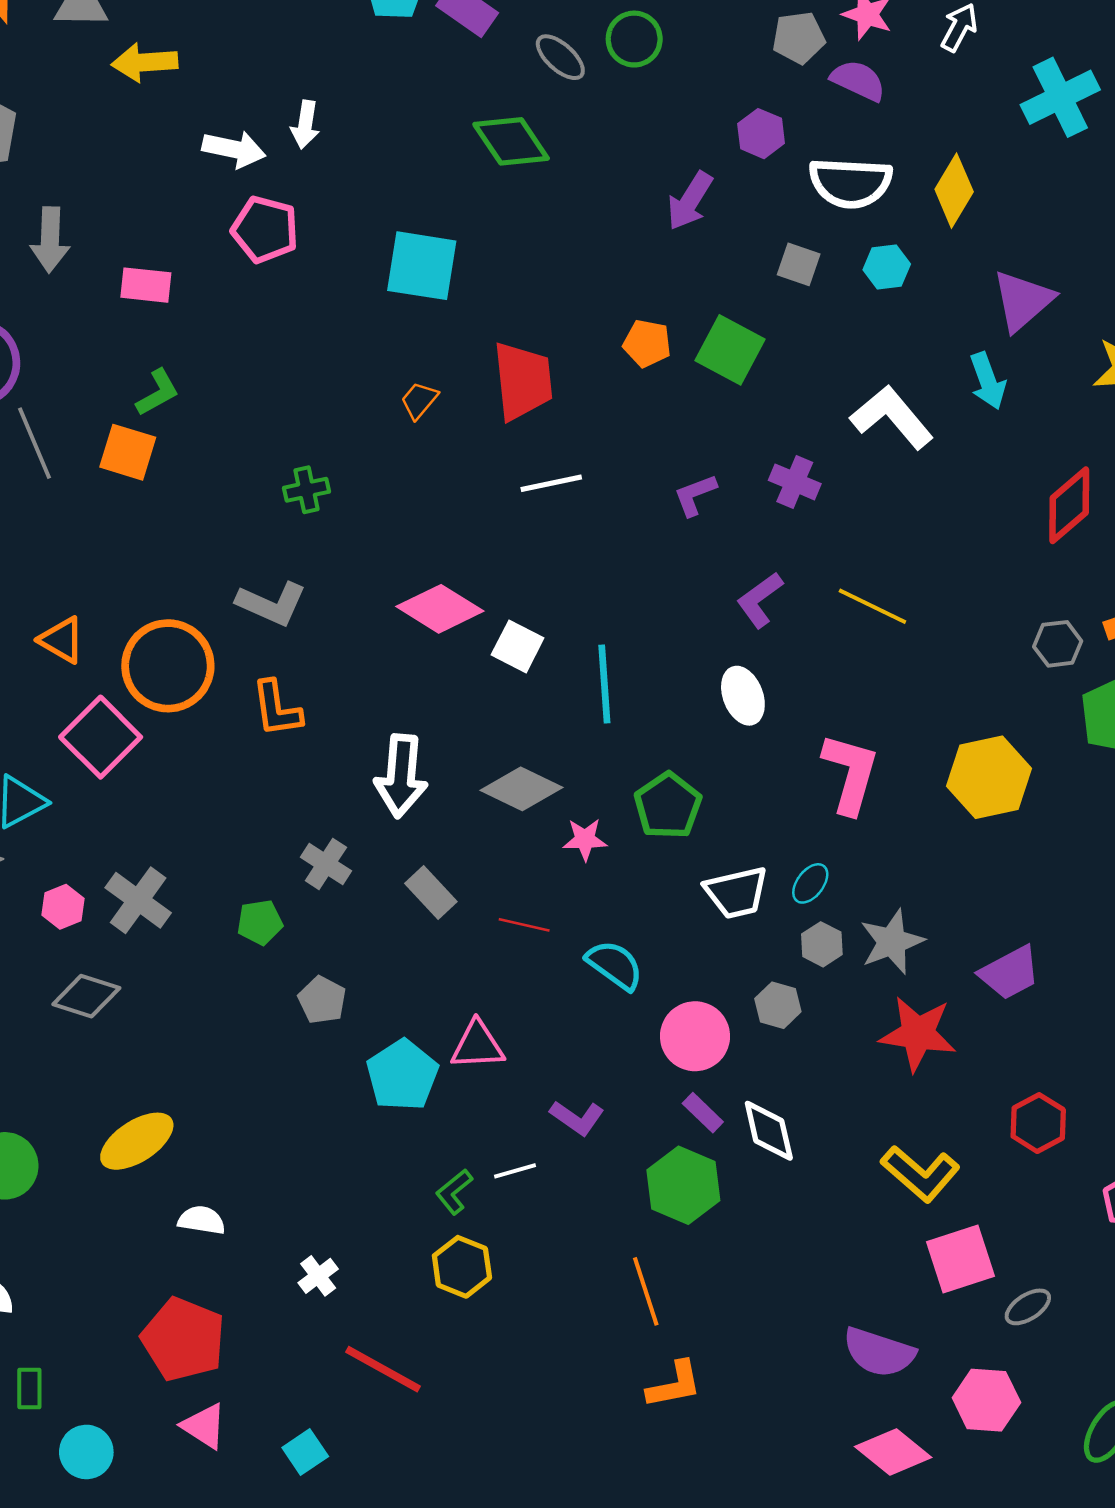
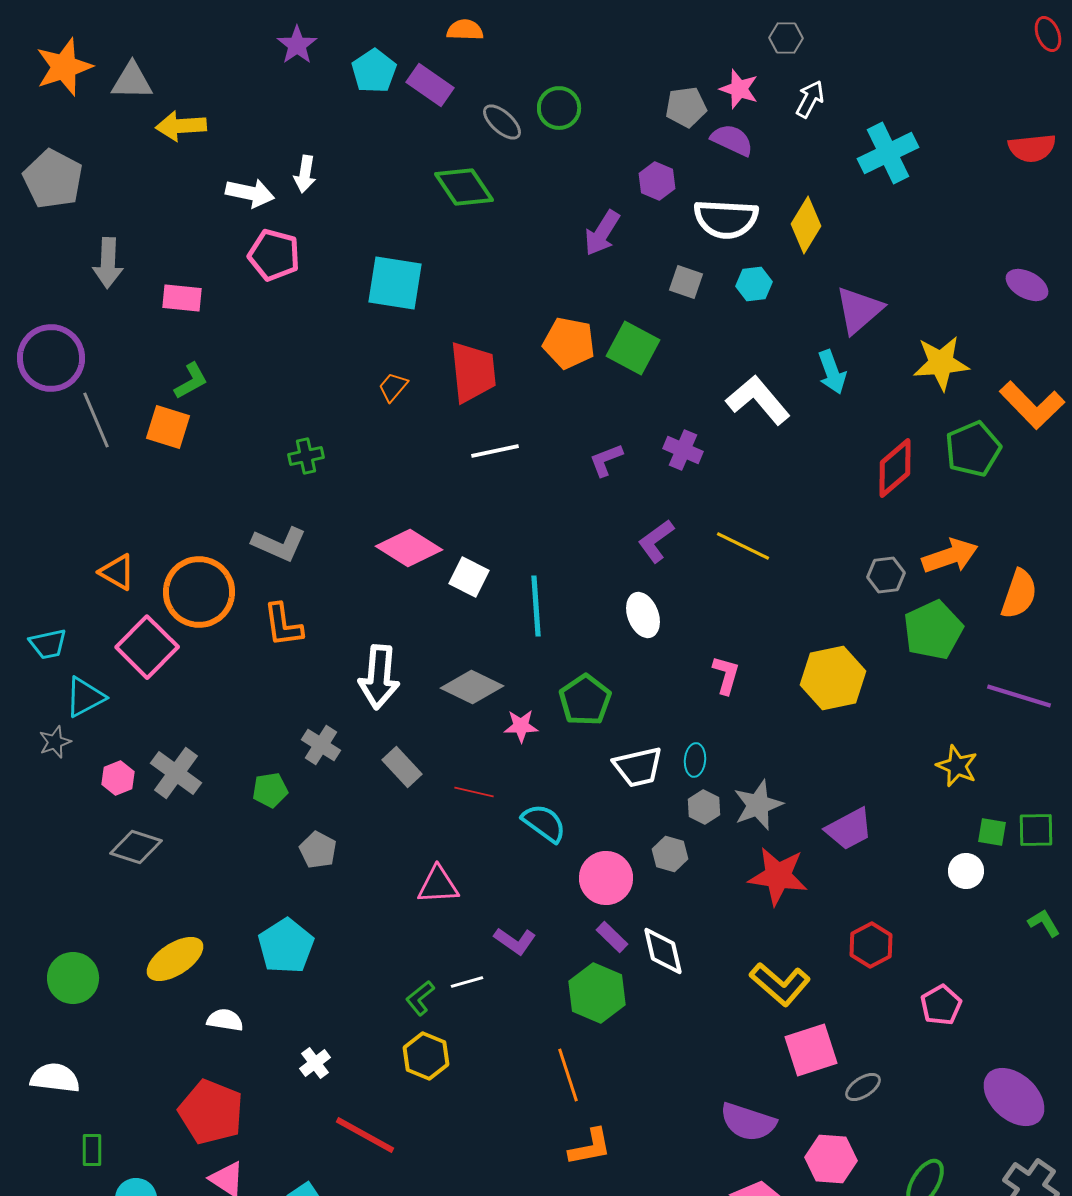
orange pentagon: (647, 343) -> (569, 343), size x1.4
pink L-shape: (850, 773) -> (726, 675), size x0.6
cyan ellipse: (810, 883) -> (695, 760), turned -32
cyan pentagon: (402, 1075) -> (286, 946), moved

